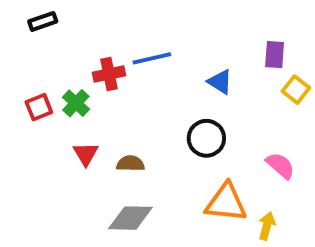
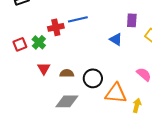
purple rectangle: (275, 55) -> (132, 20), moved
blue triangle: (220, 82) -> (116, 39), moved
black circle: (206, 138) -> (93, 78), moved

